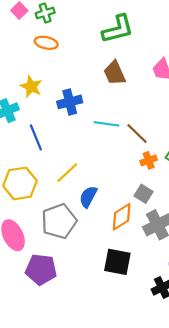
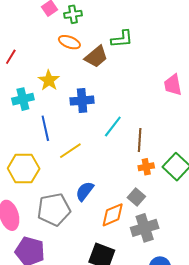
green L-shape: (118, 29) -> (122, 39), moved, size x0.7
brown trapezoid: (115, 73) -> (96, 57), moved, turned -115
cyan line: (106, 124) -> (113, 127), turned -70
brown line: (137, 133) -> (140, 140), turned 40
yellow line: (67, 173) -> (70, 151), moved

